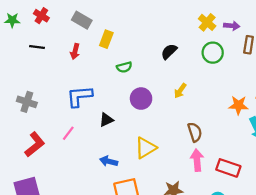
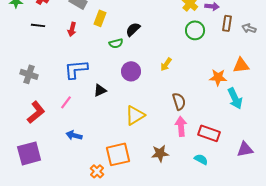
black semicircle: (169, 51) -> (133, 29), moved
blue arrow: (109, 161) -> (74, 135), moved

